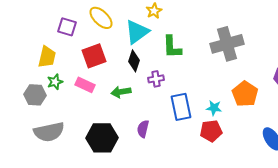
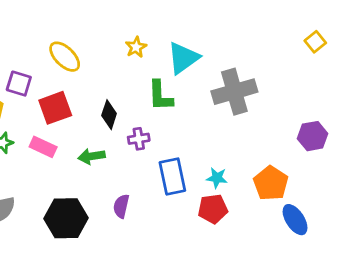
purple square: (67, 27) -> (19, 84), moved
cyan triangle: (137, 32) -> (183, 58), moved
orange pentagon: (245, 94) -> (271, 183), moved

